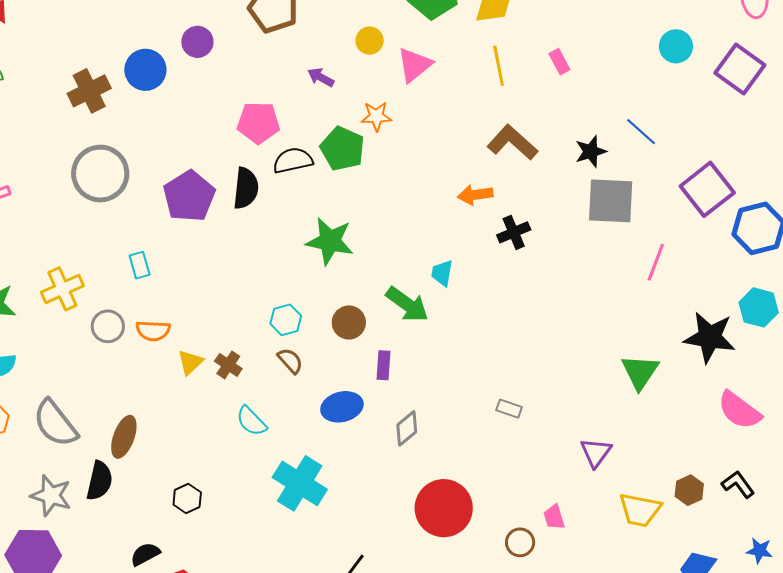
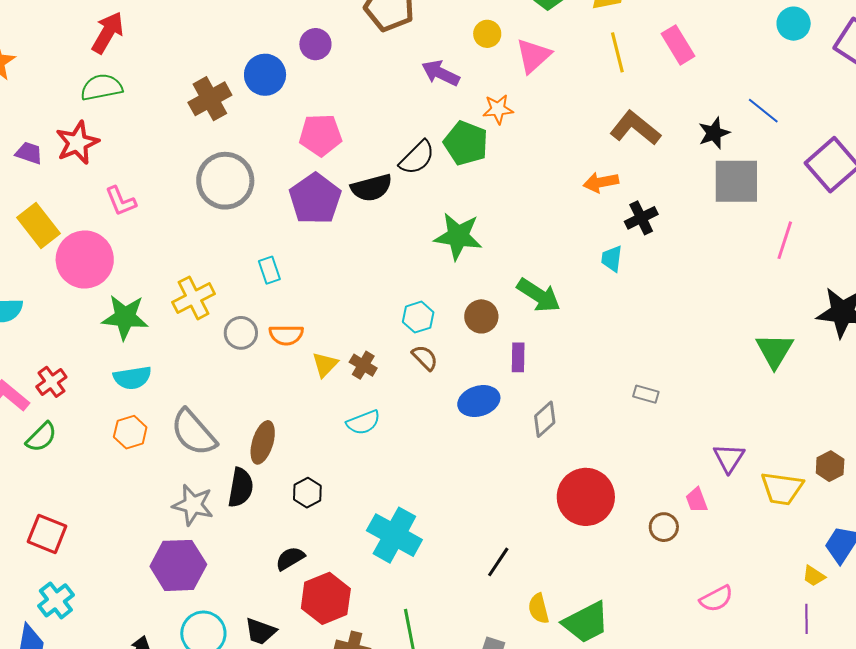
pink rectangle: (559, 62) -> (678, 45), size x1.5
purple arrow: (321, 77) -> (441, 73), size x1.4
pink pentagon: (258, 123) -> (321, 135), moved
black semicircle: (293, 160) -> (417, 158), turned 150
black semicircle: (246, 188) -> (371, 188), turned 72
cyan trapezoid: (442, 273) -> (612, 259), moved
cyan semicircle: (251, 421) -> (363, 422), moved, turned -64
purple triangle: (596, 453) -> (729, 458), moved
cyan cross: (300, 483) -> (394, 535), moved
black hexagon: (187, 499) -> (307, 493), moved

